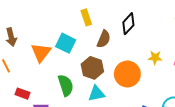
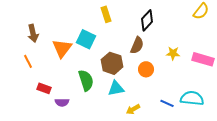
brown semicircle: (104, 39) -> (137, 45), moved
orange circle: (127, 74) -> (146, 69), size x0.6

